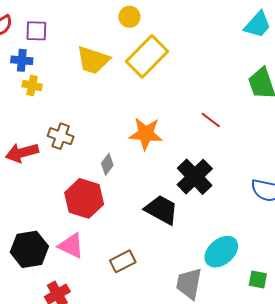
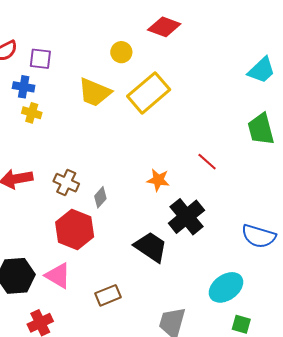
yellow circle: (129, 17) -> (121, 52), moved
orange star: (146, 134) -> (158, 180), moved, size x0.7
brown cross: (61, 136) -> (66, 183), moved
cyan ellipse: (221, 252) -> (226, 287), moved

